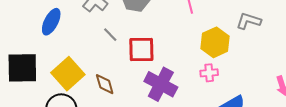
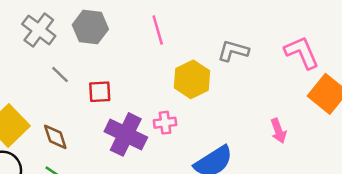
red square: (141, 49) -> (100, 92), size x0.7
pink cross: (209, 73) -> (165, 123), moved

